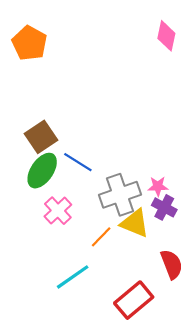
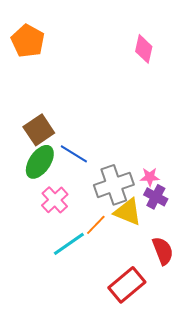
pink diamond: (166, 36) -> (144, 49), moved
cyan line: (73, 277) -> (69, 244), moved

